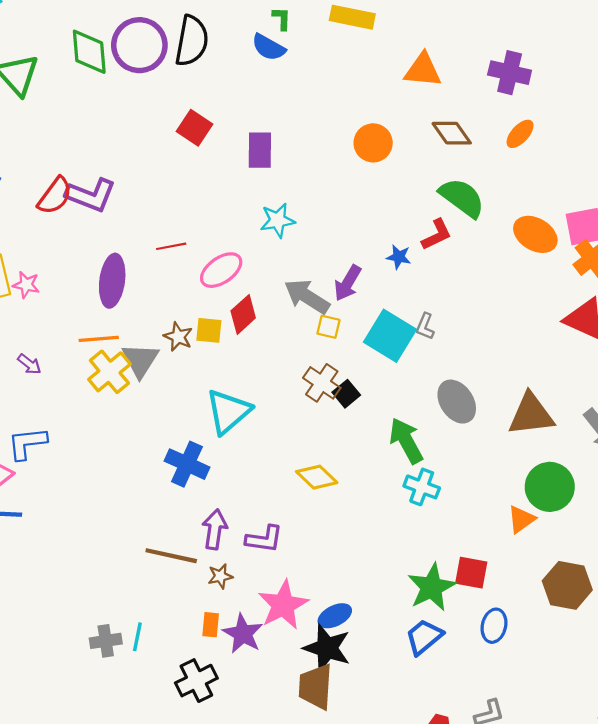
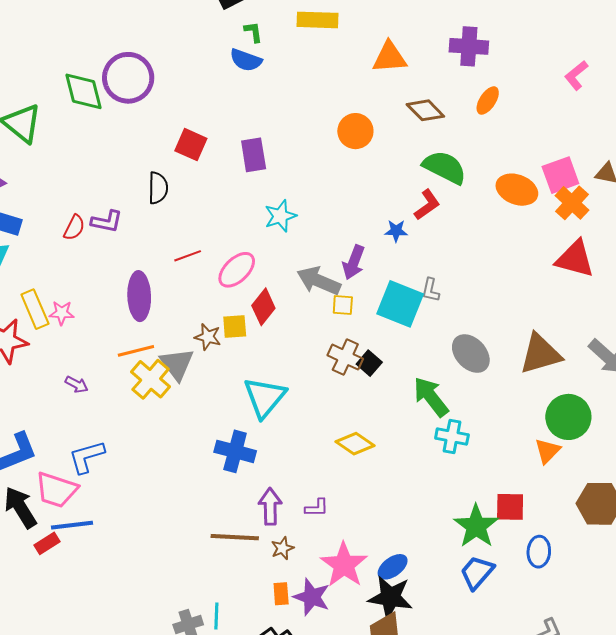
black semicircle: (192, 41) -> (158, 188), moved, size x0.7
purple L-shape: (91, 195) -> (107, 222), size x0.7
red semicircle: (55, 196) -> (74, 228), size x0.7
purple L-shape: (264, 539) -> (317, 508), size x0.7

